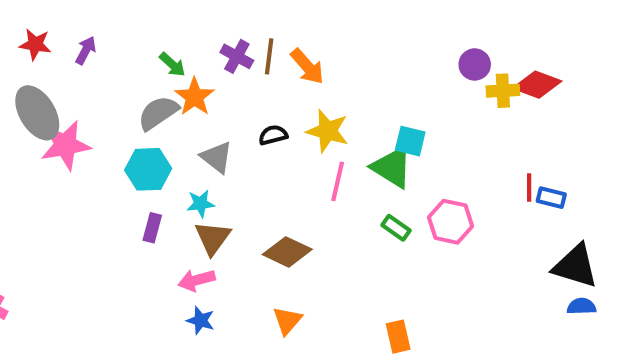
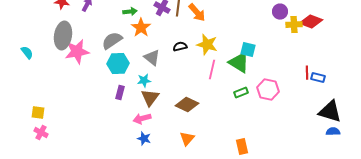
green arrow: (172, 64) -> (130, 12), turned -48
gray ellipse: (37, 113) -> (63, 36), turned 40
gray semicircle: (158, 113) -> (112, 41), moved
green rectangle: (396, 228) -> (241, 93), turned -56

